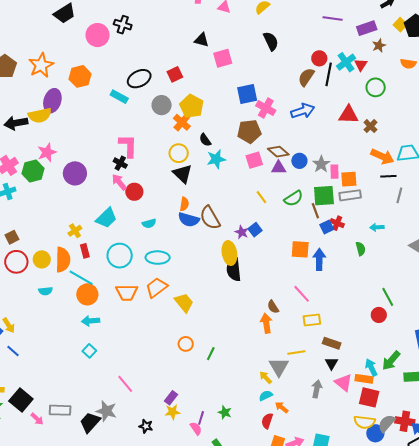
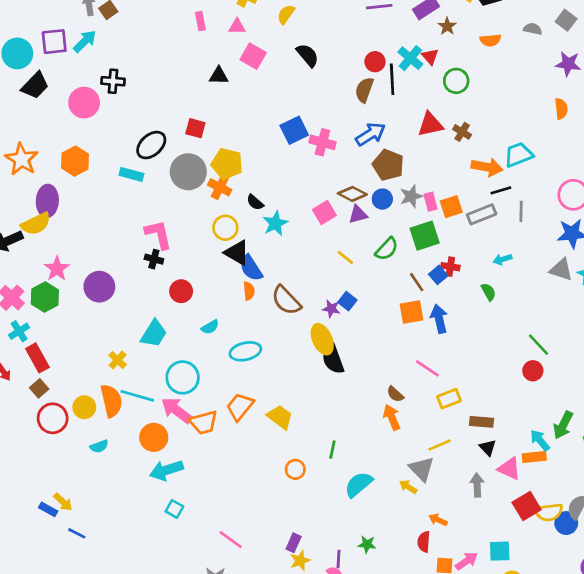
pink square: (223, 58) -> (253, 56), moved, turned -30
red square: (175, 74) -> (195, 128), turned -35
gray circle: (162, 105) -> (188, 172), size x1.4
brown pentagon: (249, 131) -> (388, 165), moved, turned -30
gray star: (321, 164) -> (411, 196), turned 30
pink arrow: (119, 182) -> (177, 410), moved, size x1.4
gray rectangle: (350, 195) -> (482, 214), moved
brown line: (315, 211) -> (417, 282), moved
blue semicircle: (189, 220) -> (251, 268), moved, turned 55
red rectangle: (85, 251) -> (37, 358), moved, size x1.5
cyan ellipse: (158, 258) -> (245, 351), moved
cyan line: (81, 278) -> (137, 396), moved
cyan arrow: (91, 321) -> (166, 470), size x1.4
green line: (211, 354) -> (332, 450), moved
cyan semicircle: (266, 396) -> (359, 484), moved, size x1.6
red square: (369, 397) -> (527, 506), moved, turned -30

